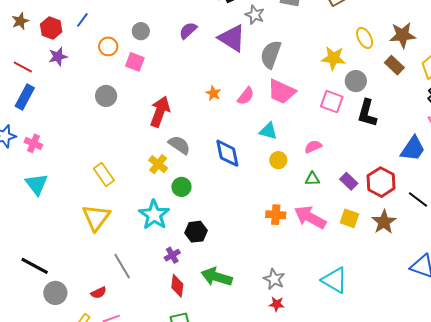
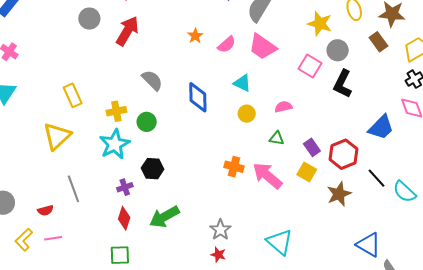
red arrow: (160, 112) -> (127, 31), moved
yellow cross: (158, 164) -> (116, 111), moved, turned 30
yellow square: (349, 218) -> (307, 172), moved
green arrow: (217, 277) -> (164, 217), turned -56

